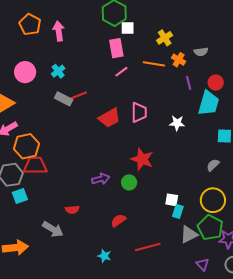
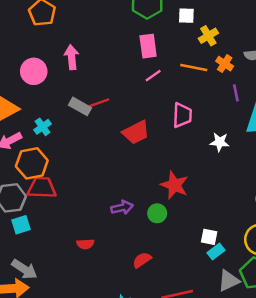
white square: (128, 28) -> (186, 16), moved
pink arrow: (59, 31) -> (72, 57), moved
cyan cross: (58, 71) -> (43, 127), moved
pink trapezoid: (139, 112) -> (182, 115), moved
cyan rectangle: (178, 211) -> (216, 252), turned 32
gray arrow: (53, 229) -> (24, 269), moved

